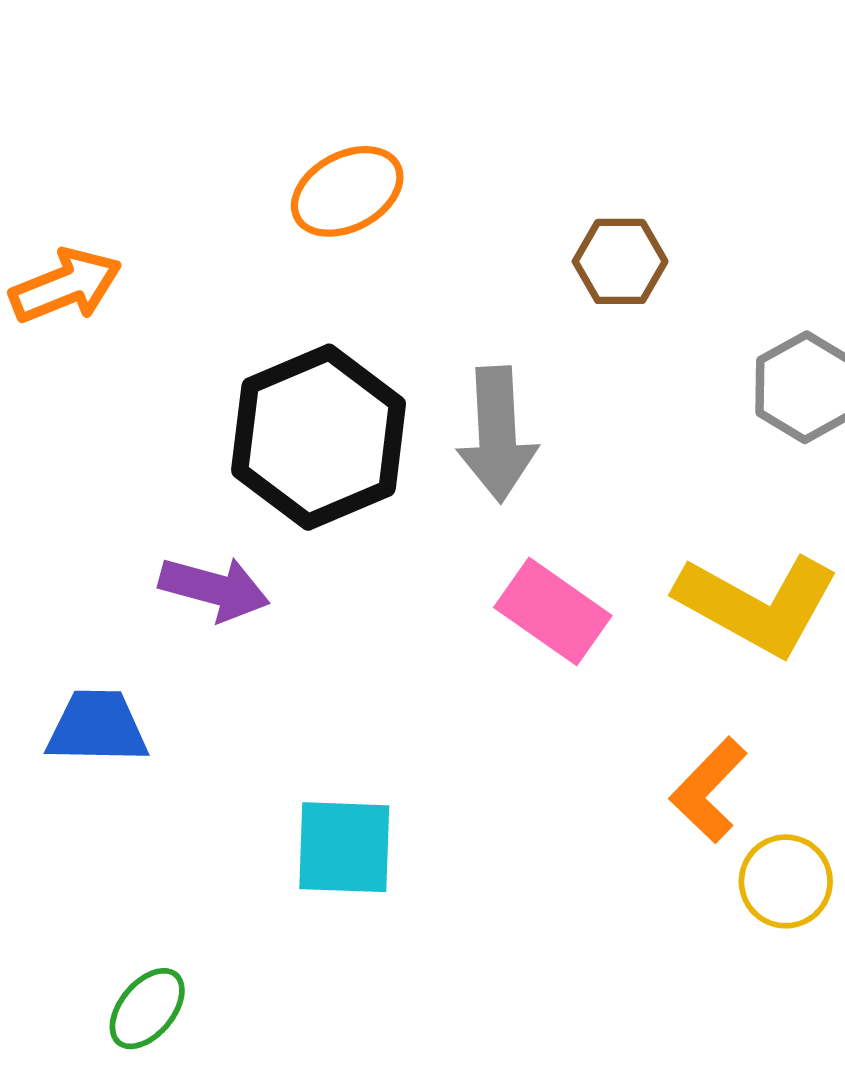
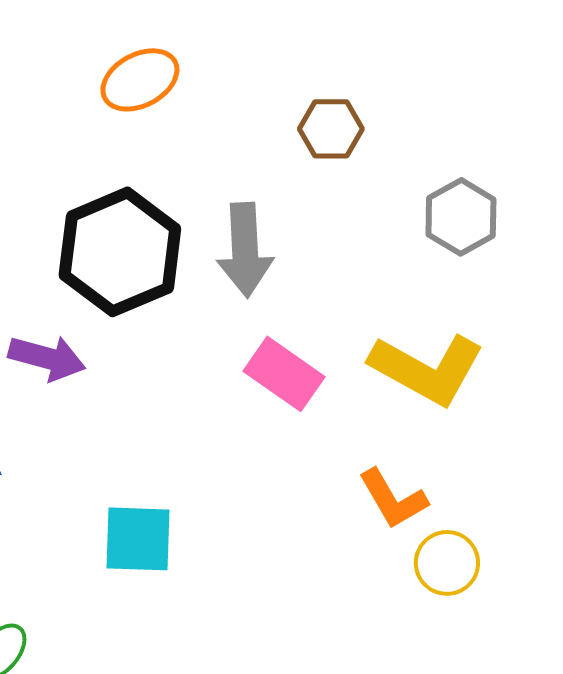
orange L-shape: (709, 790) -> (393, 499), turned -74

